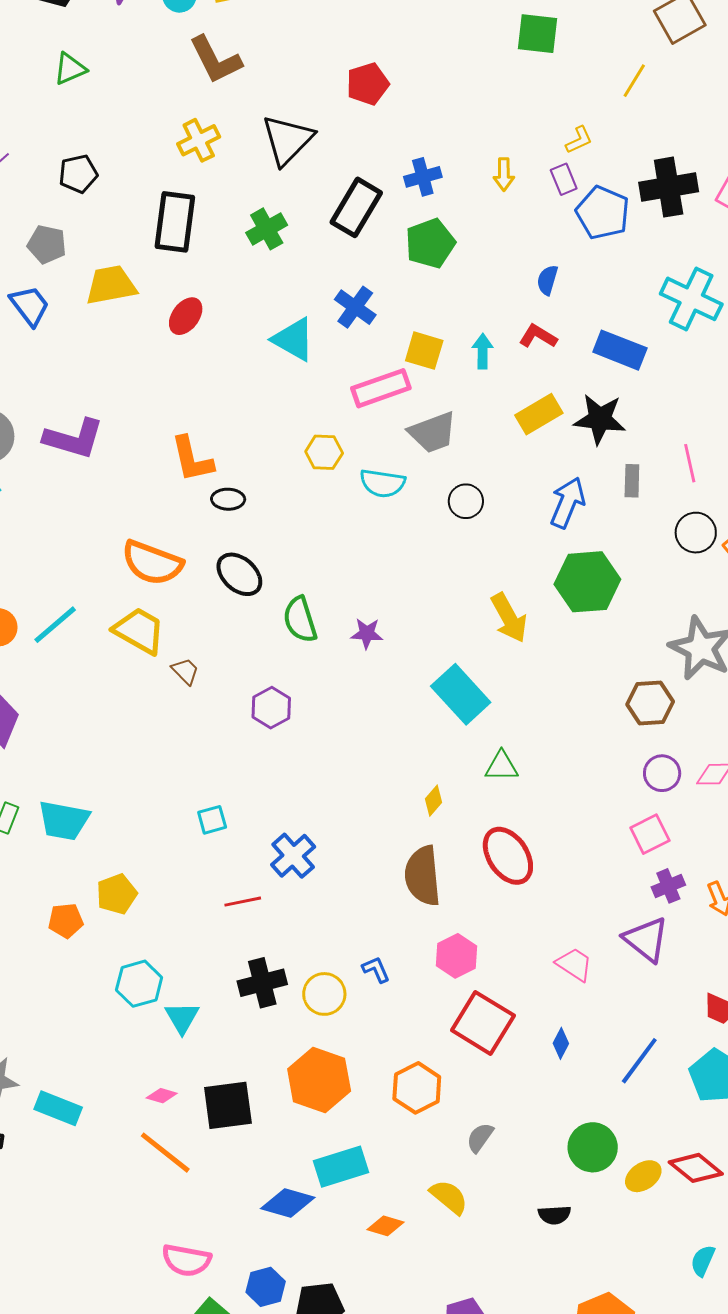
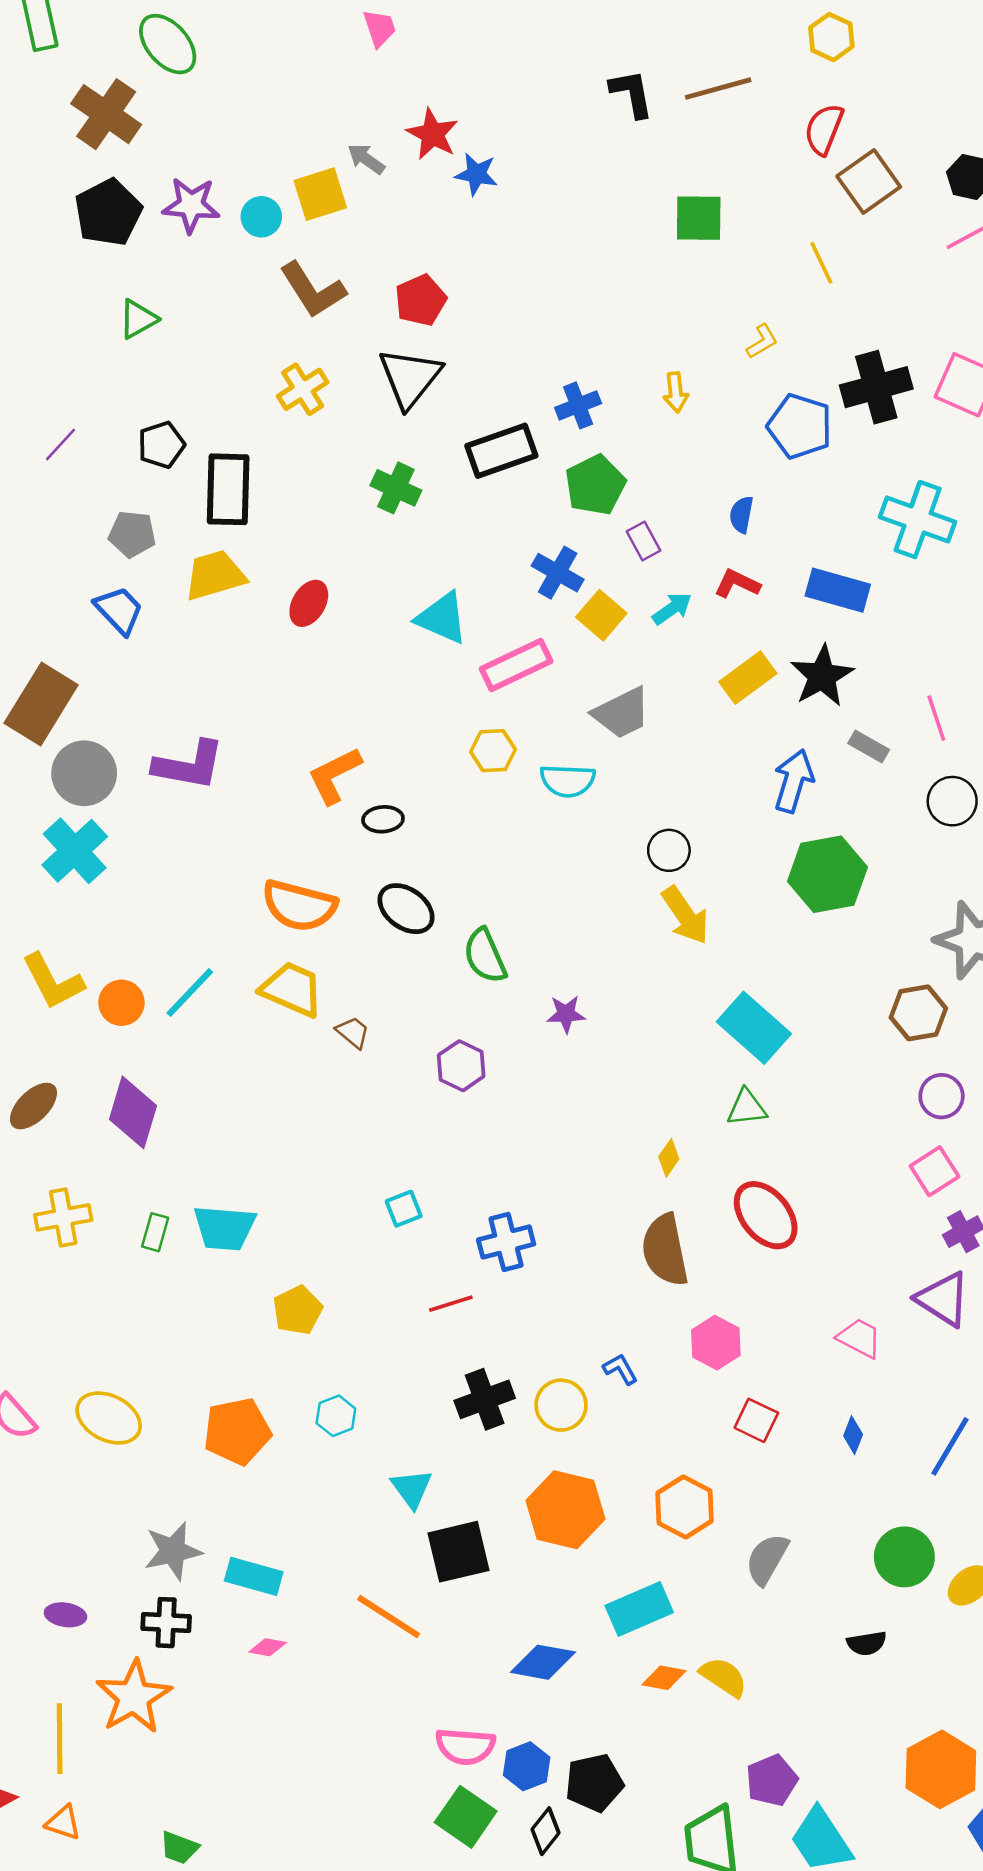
yellow line: (634, 81) -> (821, 263), turned -51
red pentagon: (368, 84) -> (421, 300), moved
purple rectangle: (564, 179) -> (644, 541), moved
black rectangle: (356, 207) -> (501, 451), turned 46
black rectangle: (175, 222) -> (228, 489), moved
green cross: (267, 229) -> (396, 488), turned -30
blue cross: (355, 307) -> (558, 573), moved
yellow square: (424, 351) -> (601, 615), turned 30
cyan arrow: (483, 351) -> (672, 609), turned 60
pink rectangle: (381, 388) -> (516, 665), moved
black star: (600, 419) -> (822, 676), turned -30
orange L-shape: (192, 459) -> (334, 775), turned 82
gray rectangle: (632, 481) -> (869, 747), turned -56
black circle: (466, 501) -> (669, 850), moved
yellow arrow: (509, 618) -> (685, 915), moved
purple star: (367, 633) -> (566, 1014), moved
cyan rectangle: (461, 694) -> (754, 1028), moved
blue cross: (293, 856) -> (506, 1242), turned 33
orange pentagon: (66, 921) -> (237, 1431), moved, size x1.6
cyan hexagon: (139, 984) -> (336, 1416), size x0.7
cyan triangle: (182, 1018) -> (412, 1488), moved
red square: (483, 1023) -> (756, 1420), size x0.6
pink diamond: (162, 1096) -> (268, 1647), moved
gray semicircle: (480, 1138) -> (767, 1559), size x1.4
cyan rectangle: (341, 1167) -> (639, 1609), moved
yellow semicircle: (449, 1197) -> (724, 1677), moved
pink semicircle: (186, 1260) -> (465, 1746), moved

